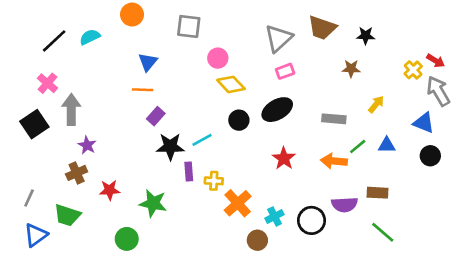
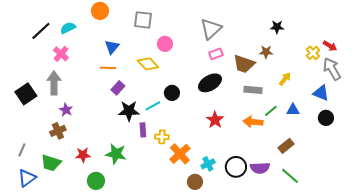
brown trapezoid: (322, 28) -> (244, 64), moved
pink cross: (48, 83) -> (61, 54), moved
yellow diamond: (231, 84) -> (148, 64), moved
black circle: (239, 120) -> (172, 93), moved
red star: (110, 190) -> (83, 155), moved
brown rectangle: (377, 193) -> (286, 146), turned -42
purple semicircle: (344, 205) -> (260, 168), moved

